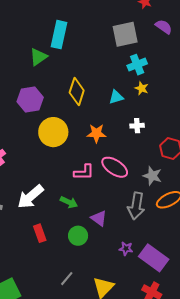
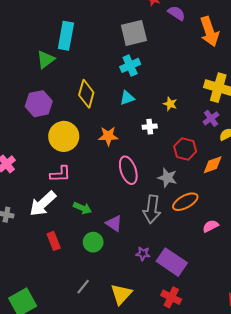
purple semicircle: (164, 27) -> (176, 13), moved
cyan cross: (137, 65) -> (130, 65), moved
yellow star: (142, 88) -> (170, 104), moved
pink ellipse: (115, 167) -> (128, 170), turned 40
pink L-shape: (84, 172) -> (60, 174), moved

